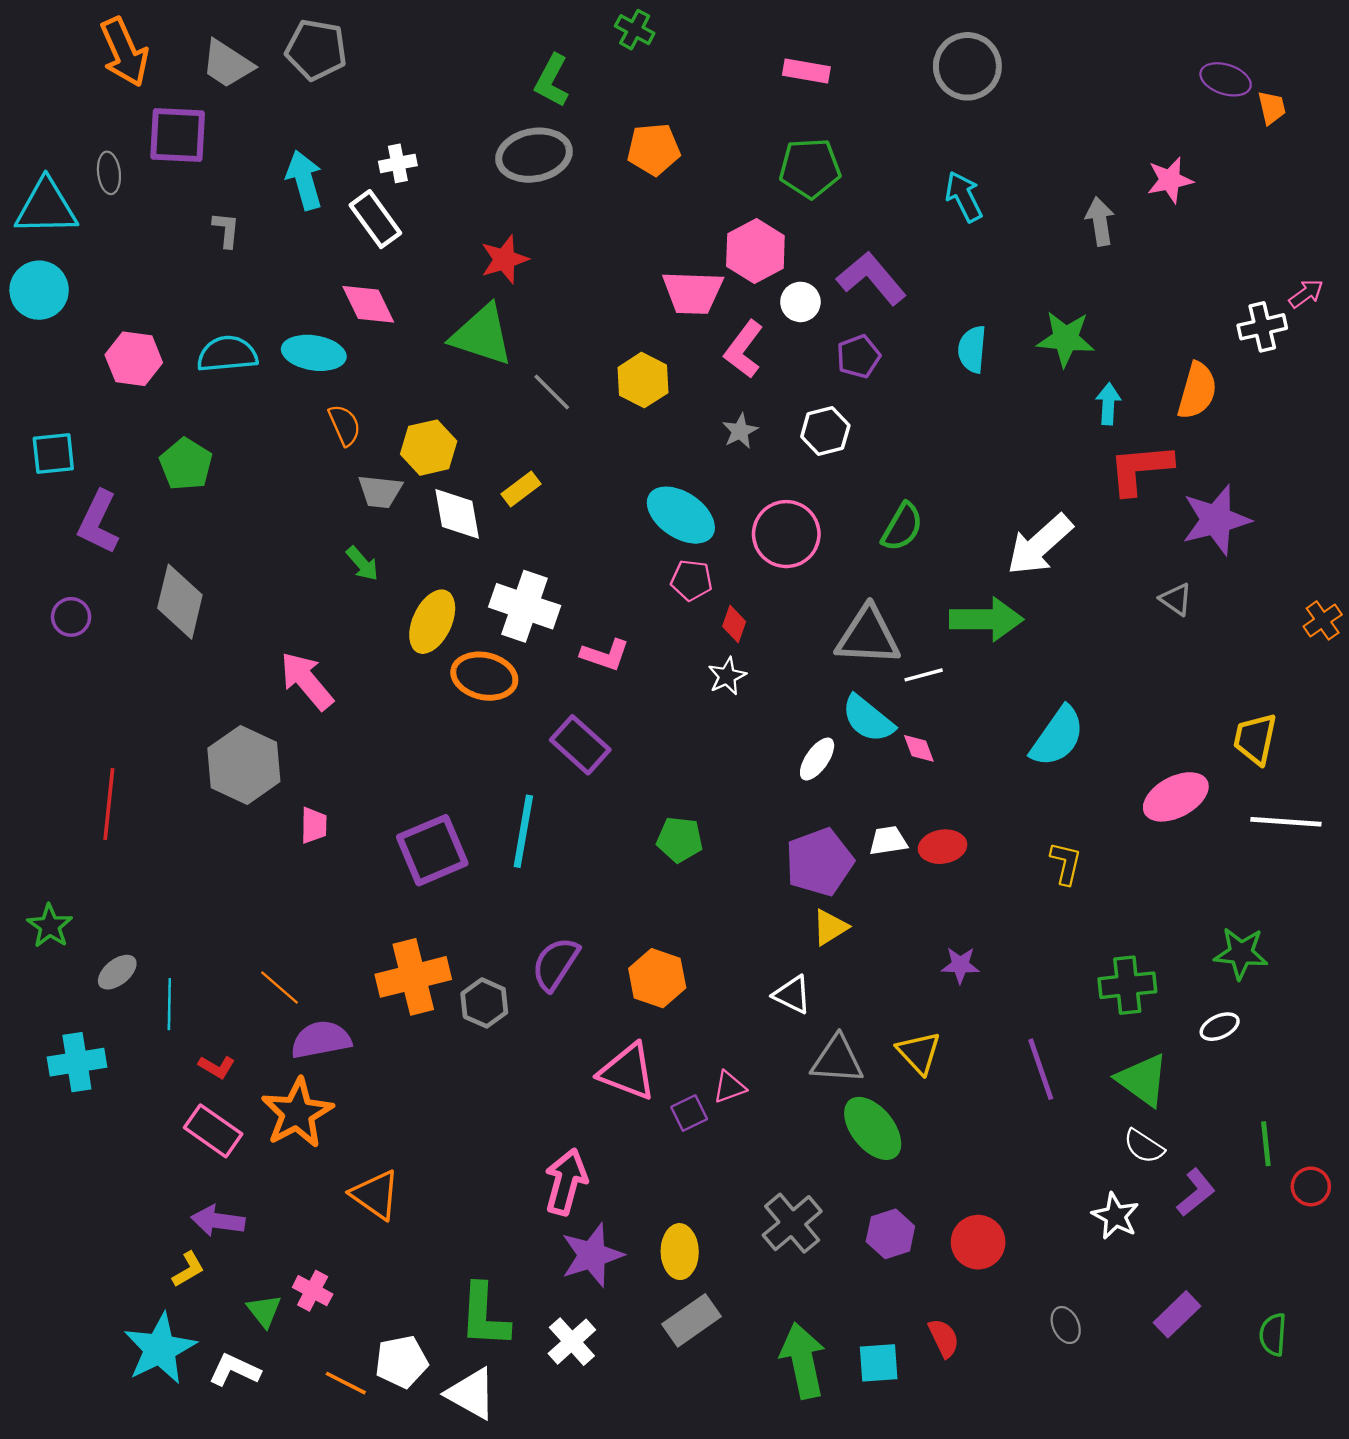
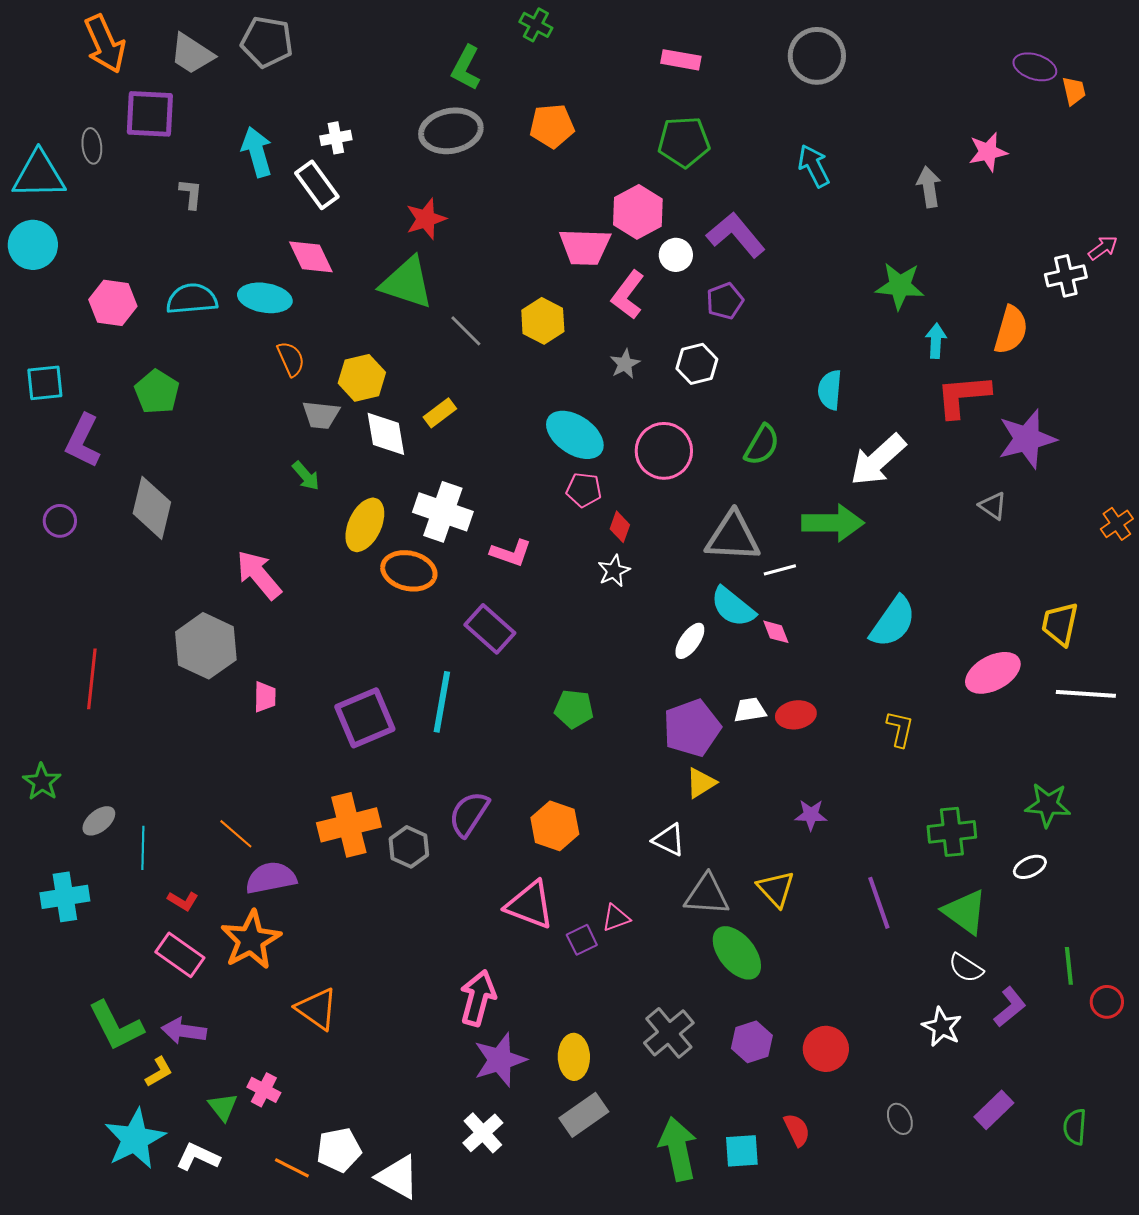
cyan semicircle: (972, 349) -> (830, 390), moved
green L-shape: (484, 1316) -> (116, 1026), moved, turned -30

